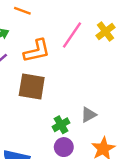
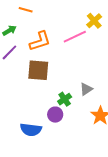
pink line: (72, 35) -> (75, 37), moved, turned 35
purple circle: (64, 147) -> (55, 115), moved

